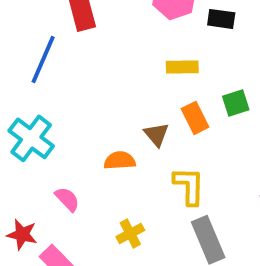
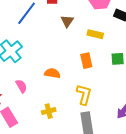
orange rectangle: (195, 118) -> (86, 61), moved
brown triangle: (156, 134) -> (67, 21), moved

